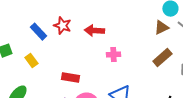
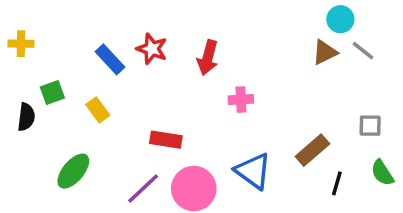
red arrow: (94, 31) -> (208, 58), turned -78
brown rectangle: (162, 58) -> (312, 150), moved

